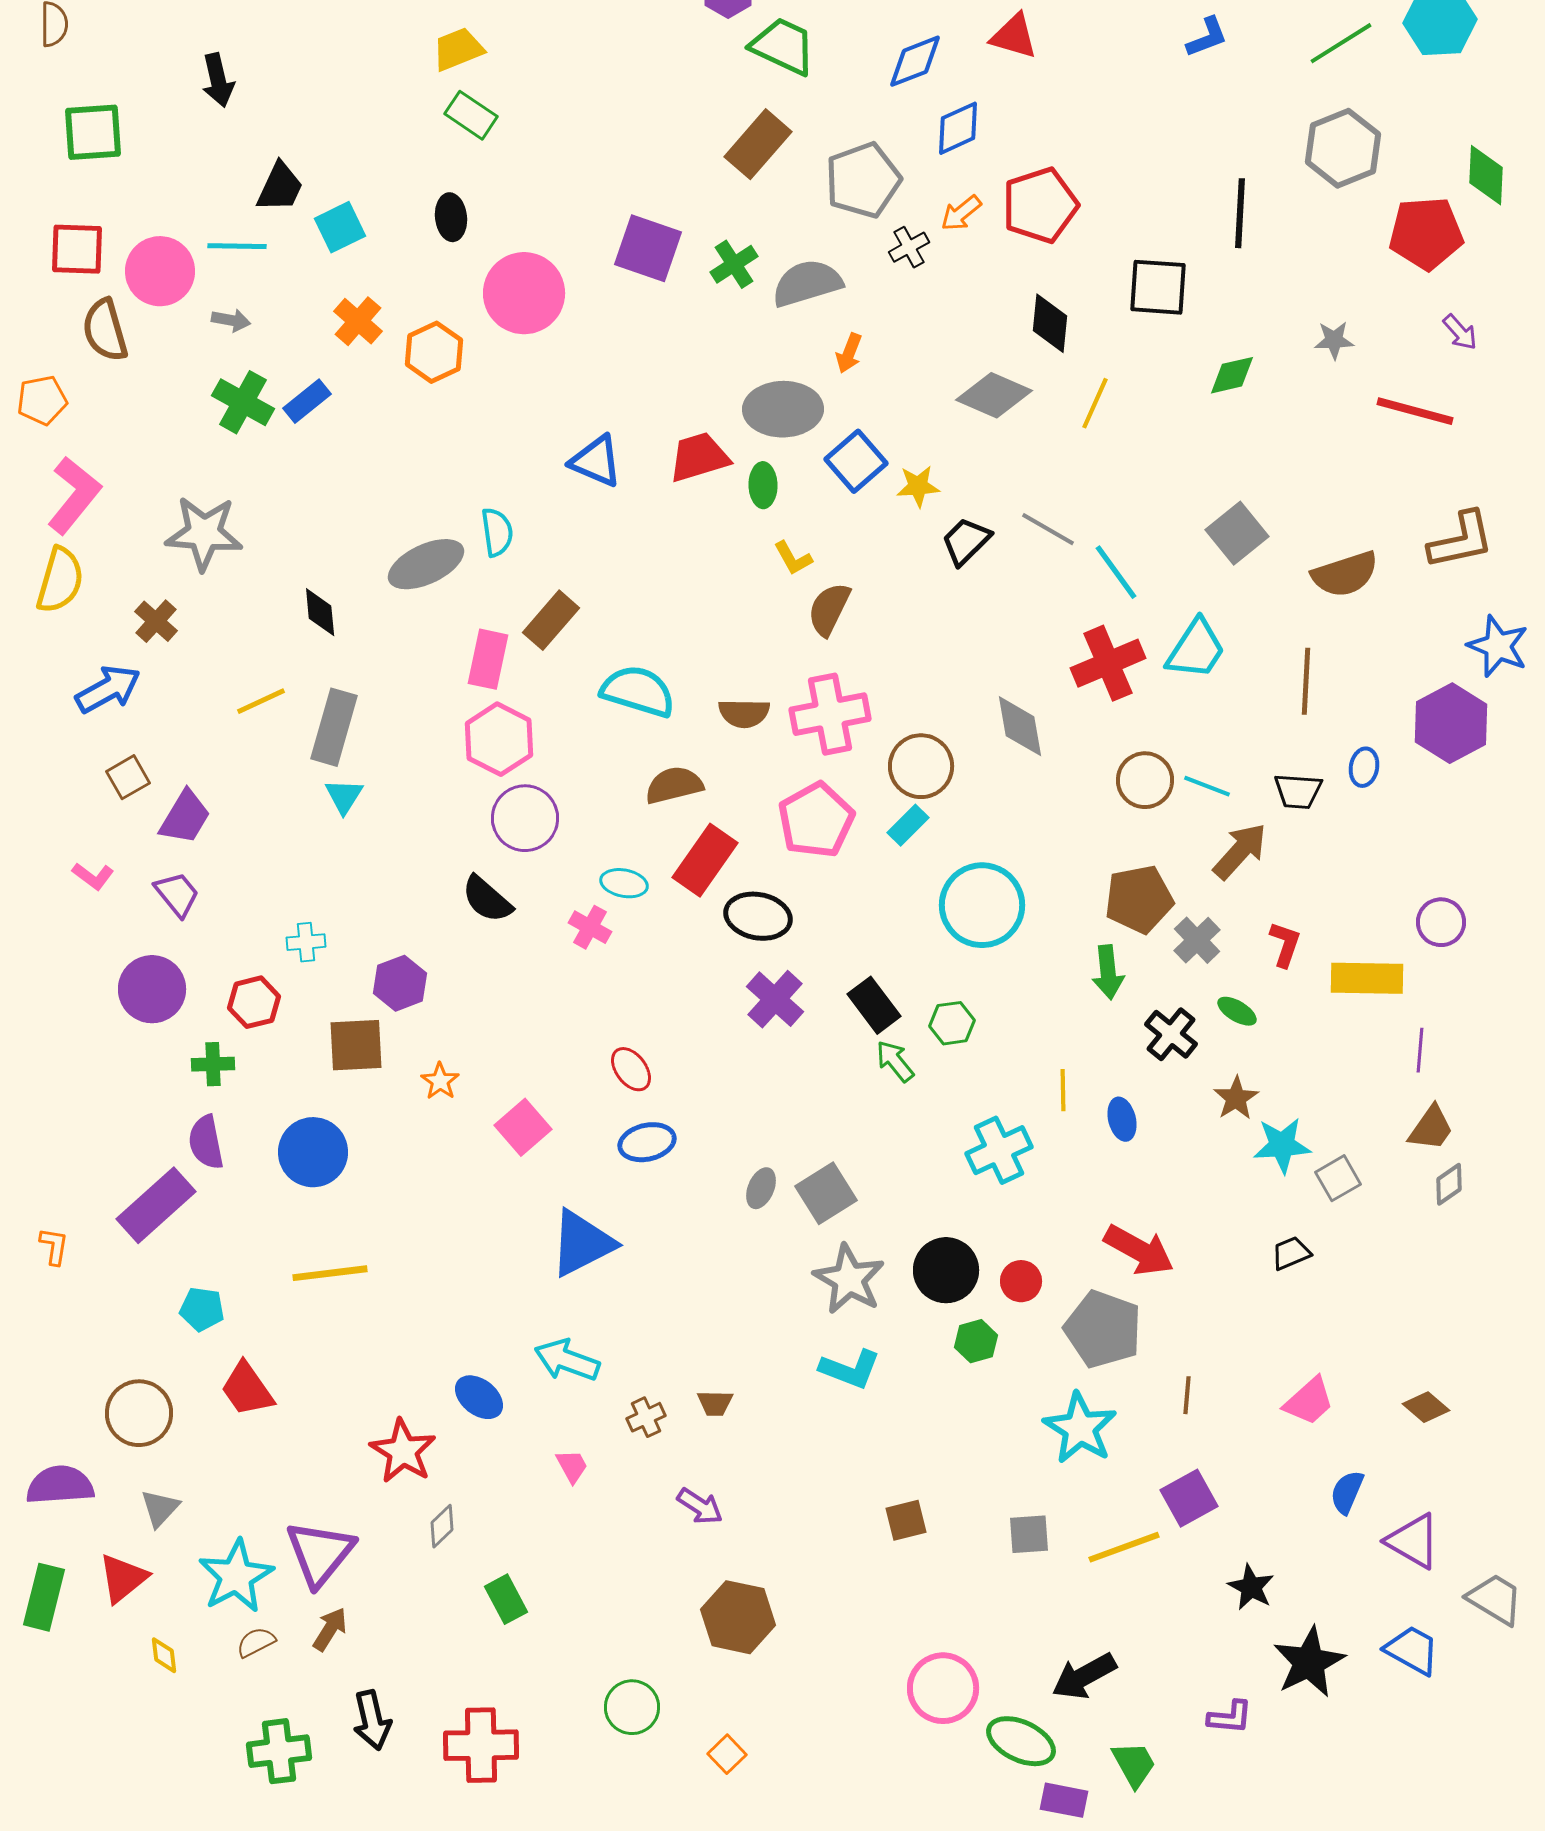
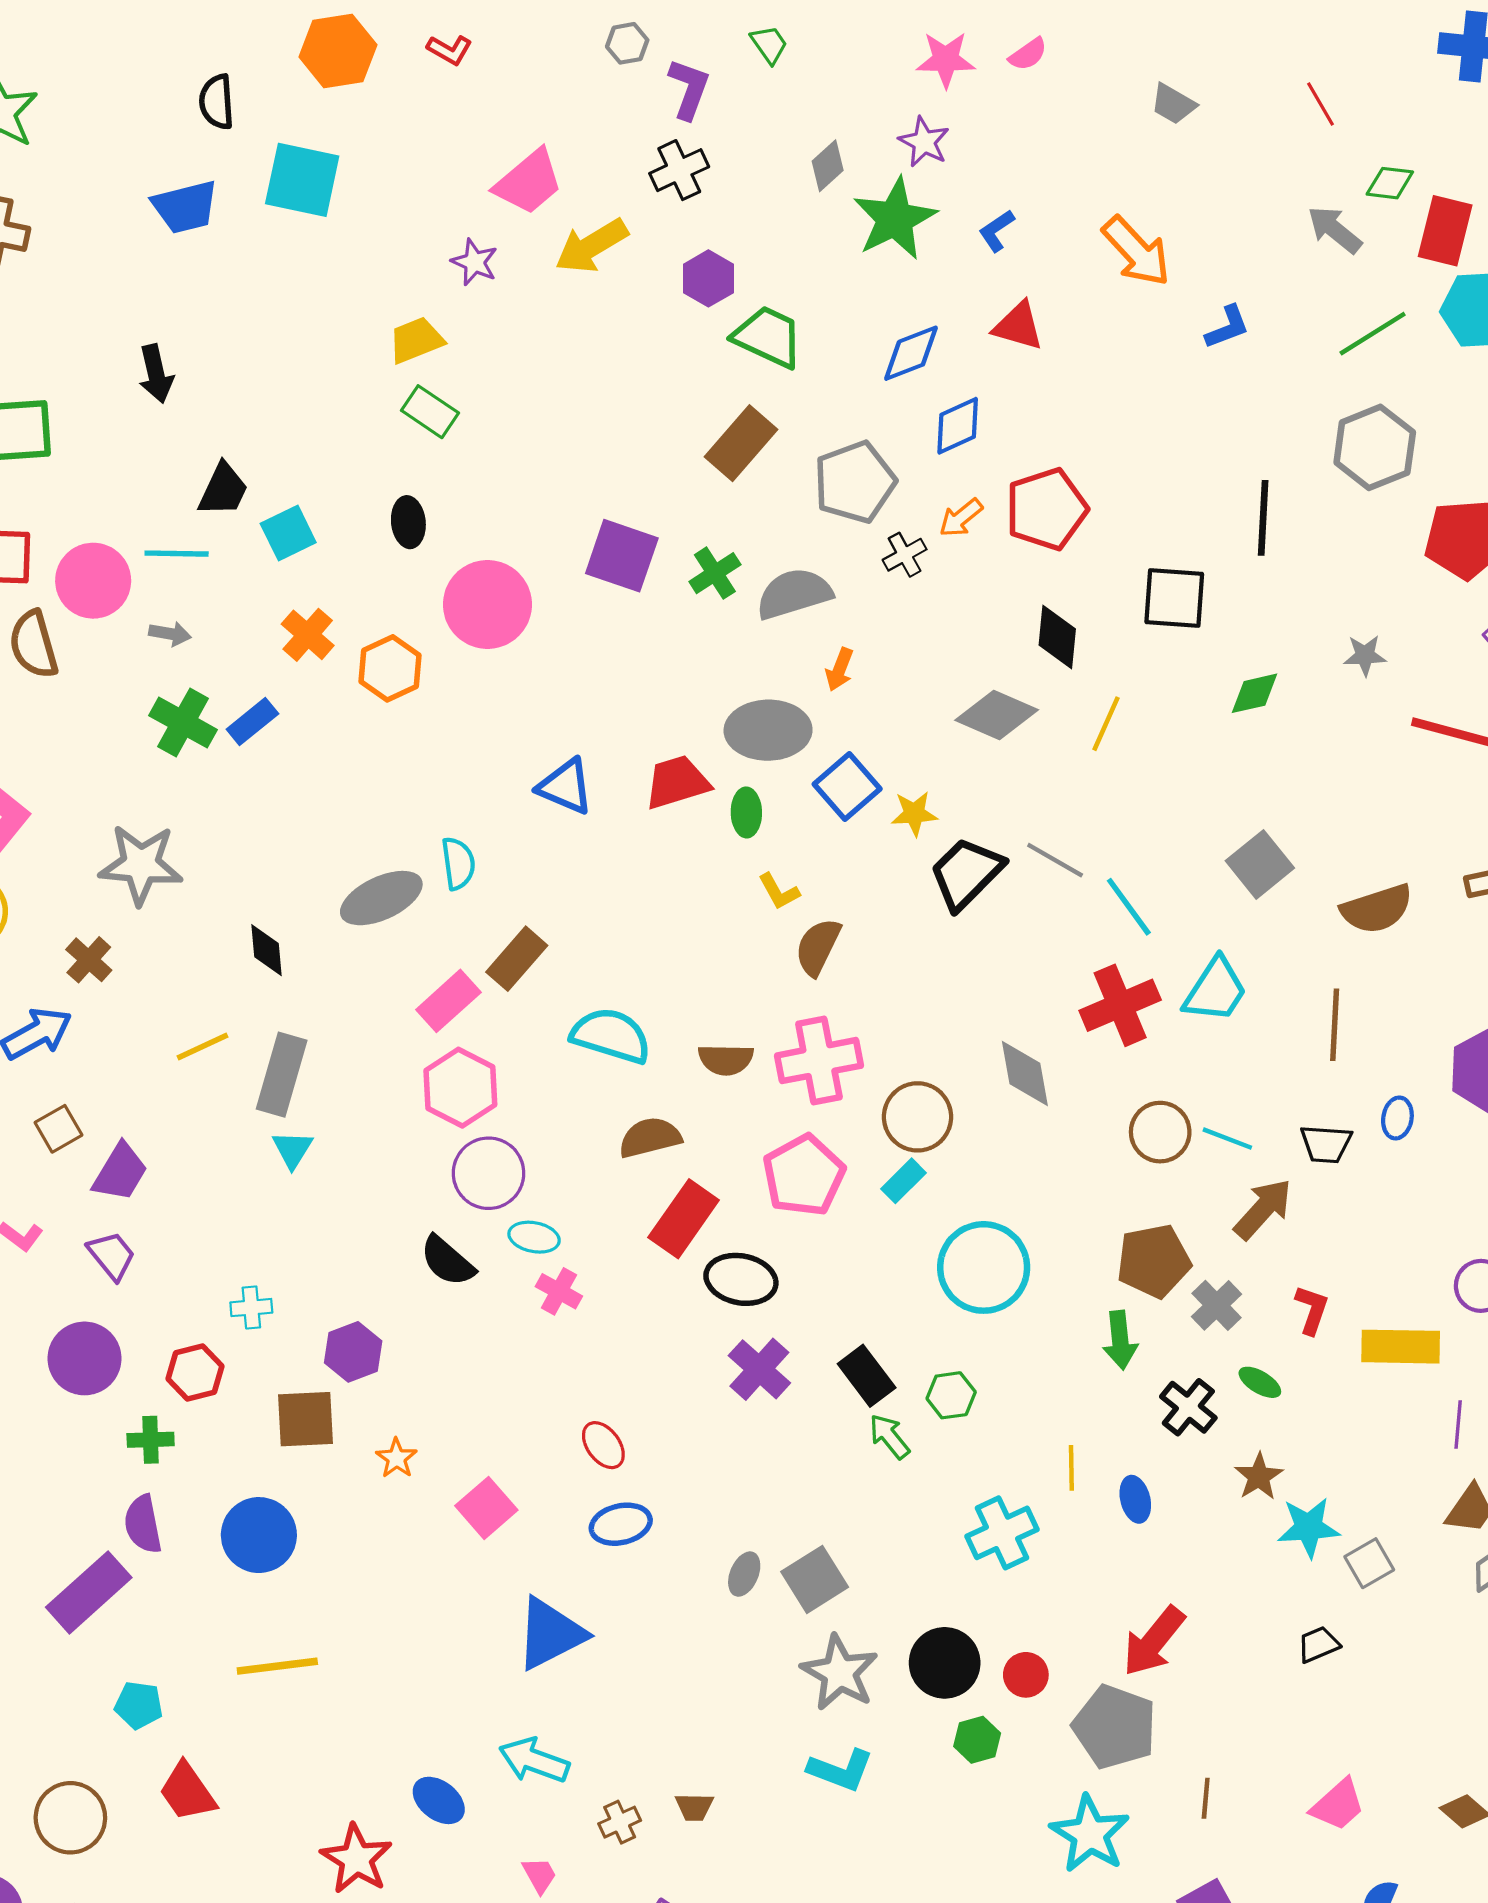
black trapezoid: (966, 541) -> (966, 873), size x1.4
pink rectangle: (488, 659) -> (448, 1001), turned 36
cyan ellipse: (624, 883) -> (534, 1237), moved
red arrow: (1139, 1250) -> (1154, 1641), turned 100

